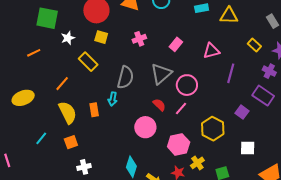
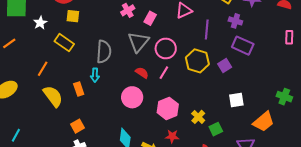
pink cross: (139, 39) -> (128, 10), moved
pink rectangle: (176, 44) -> (150, 18), moved
purple cross: (269, 71) -> (235, 21), moved
purple square: (242, 112) -> (225, 66), turned 32
yellow hexagon: (213, 129) -> (197, 61), moved
cyan line: (41, 138) -> (16, 135), moved
orange square: (71, 142) -> (78, 126), moved
yellow cross: (197, 163) -> (198, 117), moved

